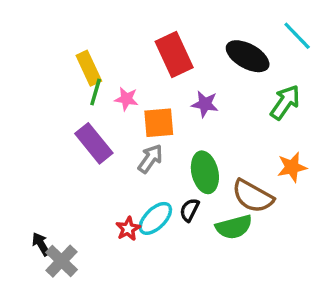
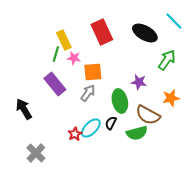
yellow rectangle: (89, 68) -> (64, 40), moved
purple star: (205, 104) -> (139, 82), moved
black arrow: (41, 244) -> (24, 109), moved, size x1.5

